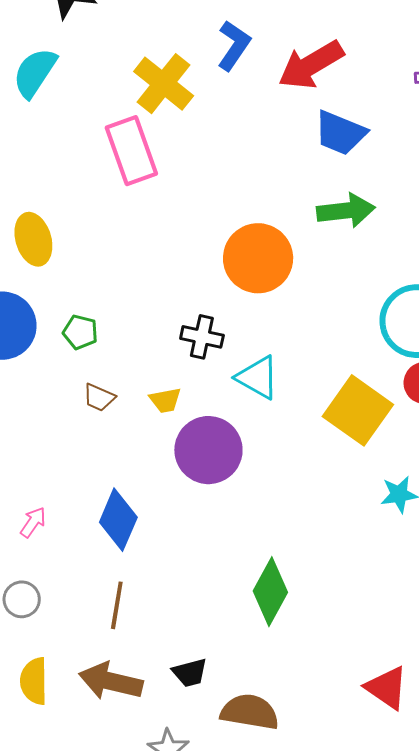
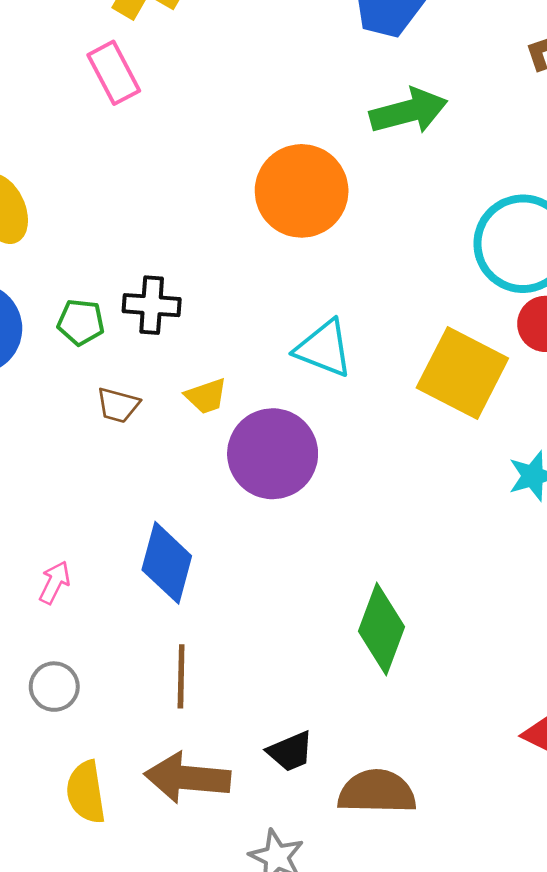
pink rectangle: (131, 151) -> (114, 73), size x0.7
black cross: (202, 337) -> (152, 305), moved

